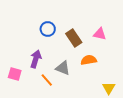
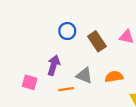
orange semicircle: (89, 60) -> (114, 77), moved
orange line: (47, 80) -> (66, 89), turned -56

